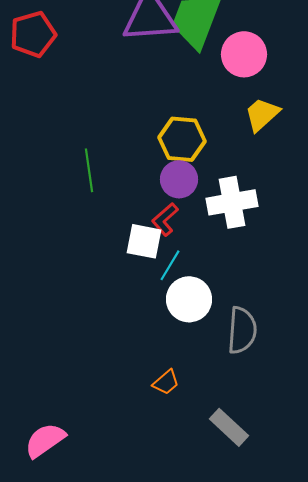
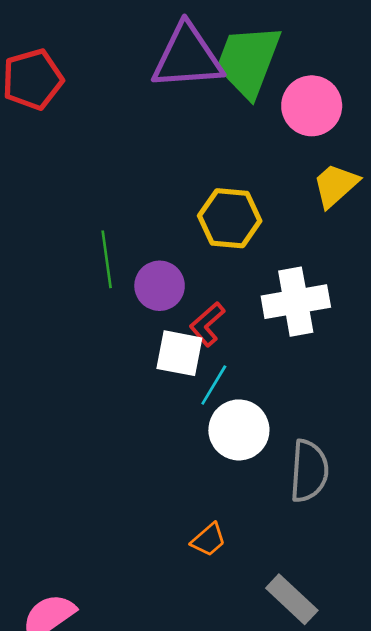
purple circle: (179, 179) -> (160, 286), moved

